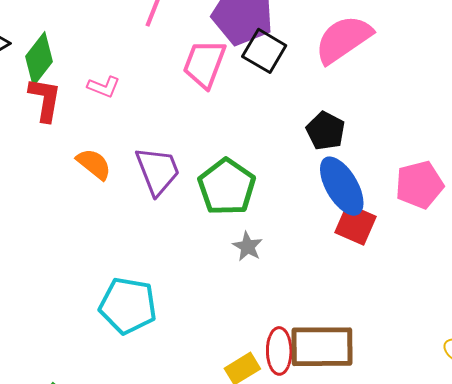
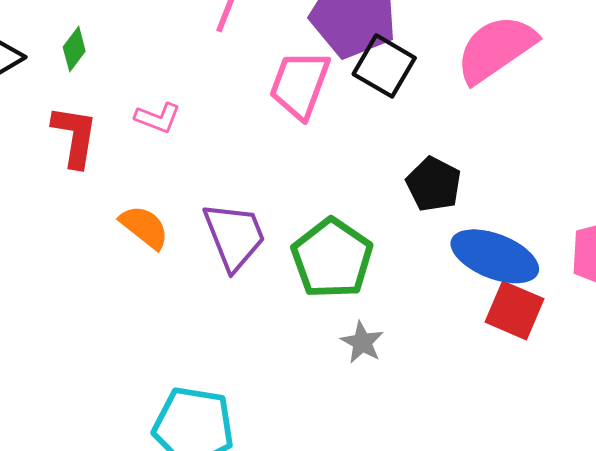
green diamond: (39, 59) -> (74, 49), moved, size x0.6
black pentagon: (326, 131) -> (434, 184), moved
blue ellipse: (342, 186) -> (495, 256), turned -38

